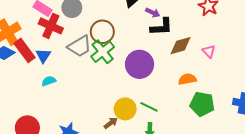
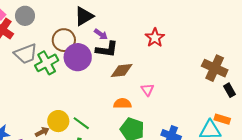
brown circle: (102, 32) -> (64, 40), moved
pink triangle: (209, 51) -> (147, 90), moved
purple circle: (140, 64) -> (78, 57), moved

